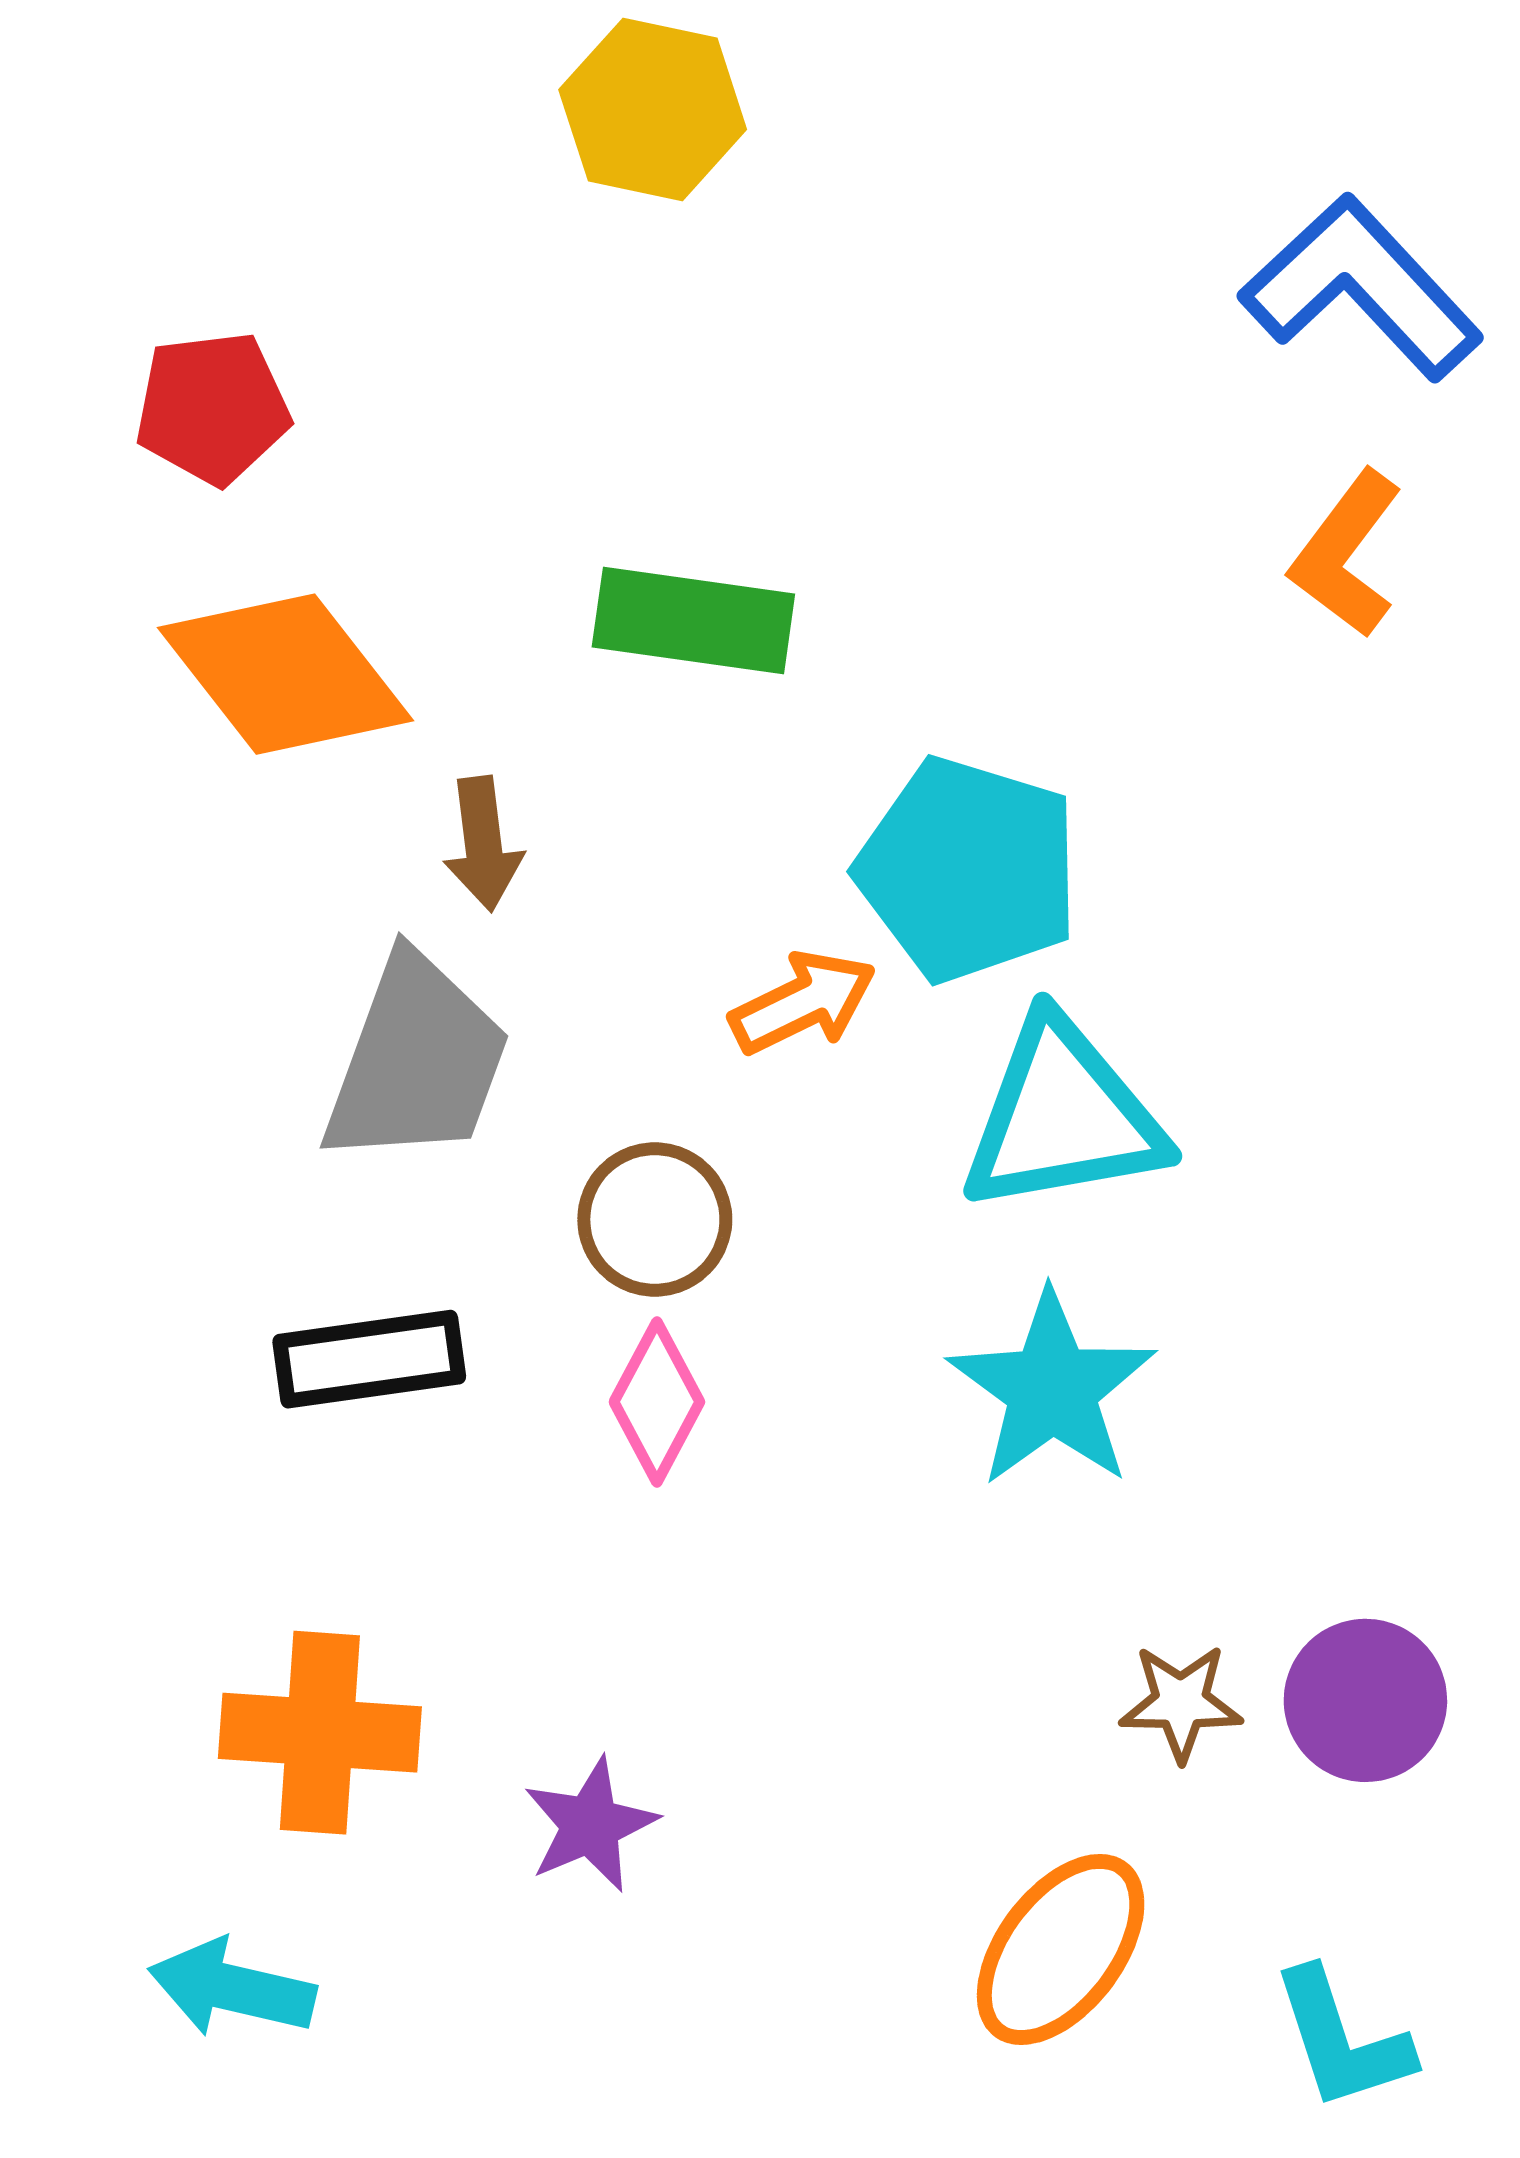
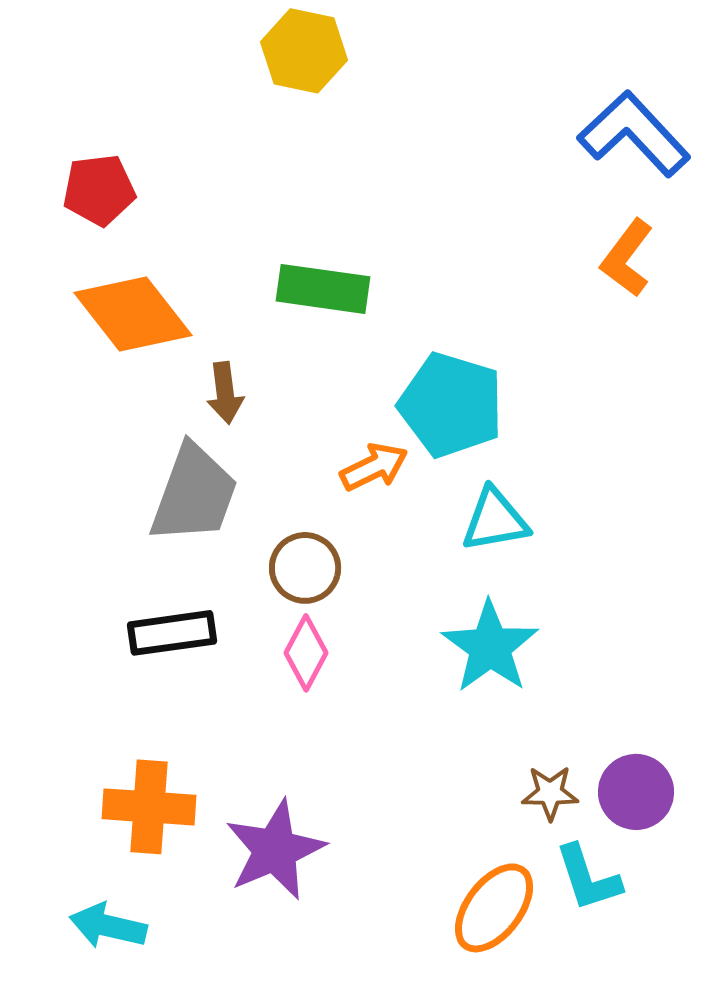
cyan triangle: (1063, 1116) -> (495, 520), size x0.7
purple star: (590, 1825) -> (275, 850), size x1.6
cyan L-shape: (1342, 2040) -> (588, 878), moved

